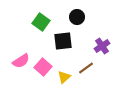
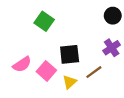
black circle: (77, 17) -> (113, 16), moved
black square: (63, 41) -> (70, 54), moved

